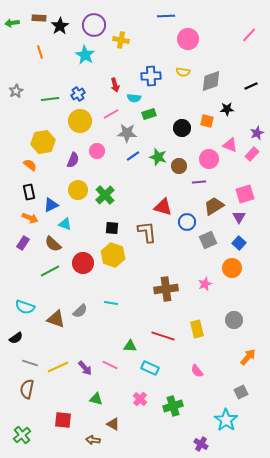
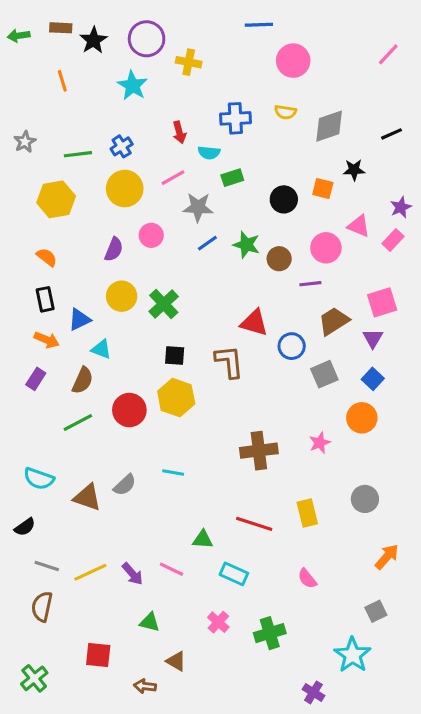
yellow hexagon: (43, 142) -> (56, 199), moved
brown semicircle: (53, 244) -> (83, 380), turned -108

